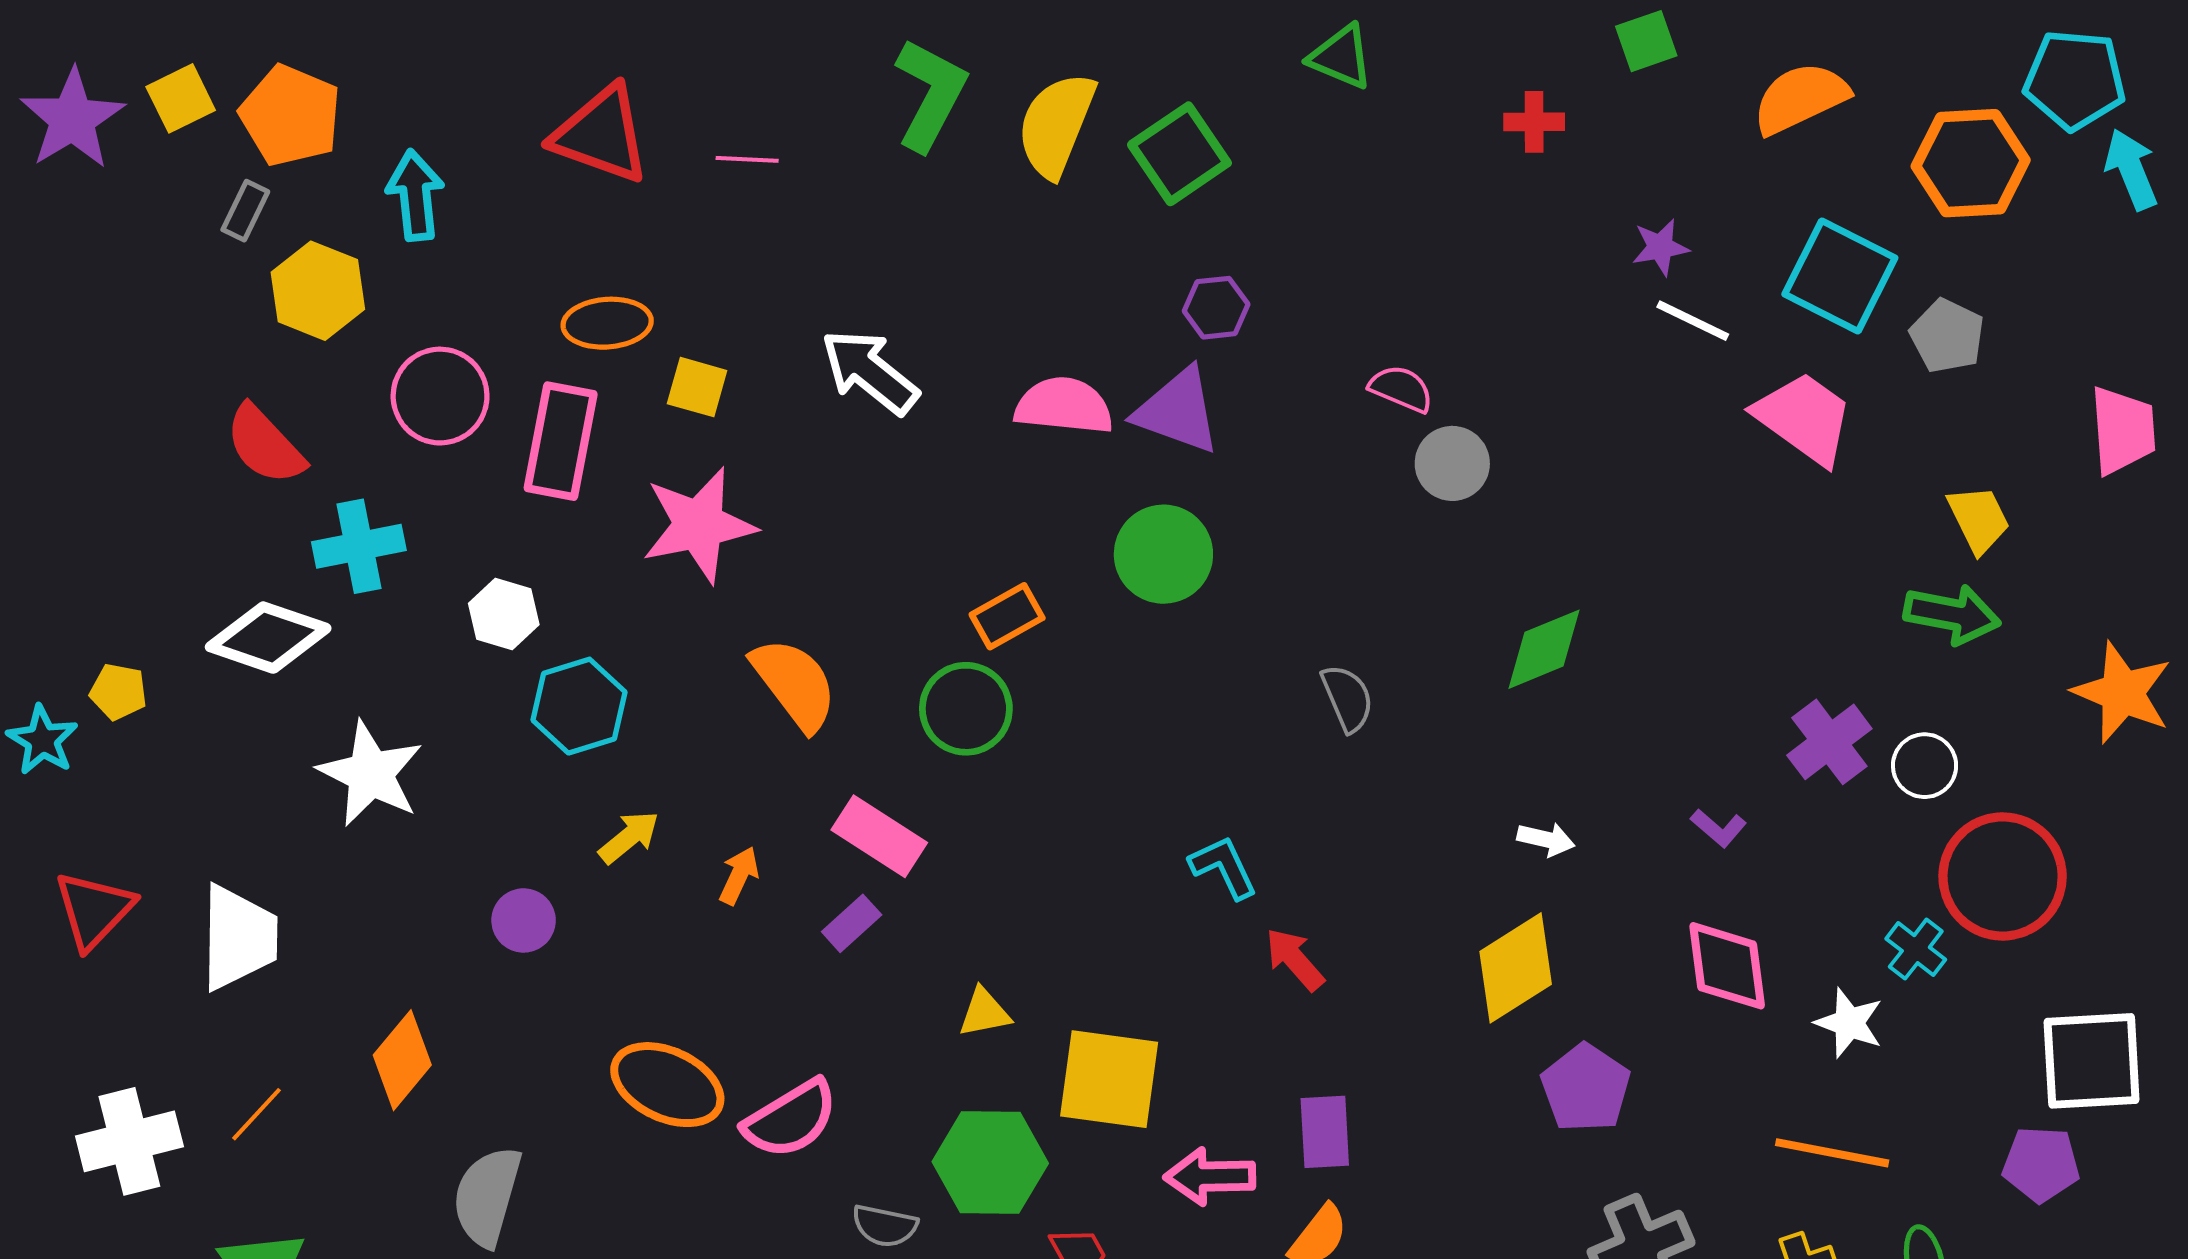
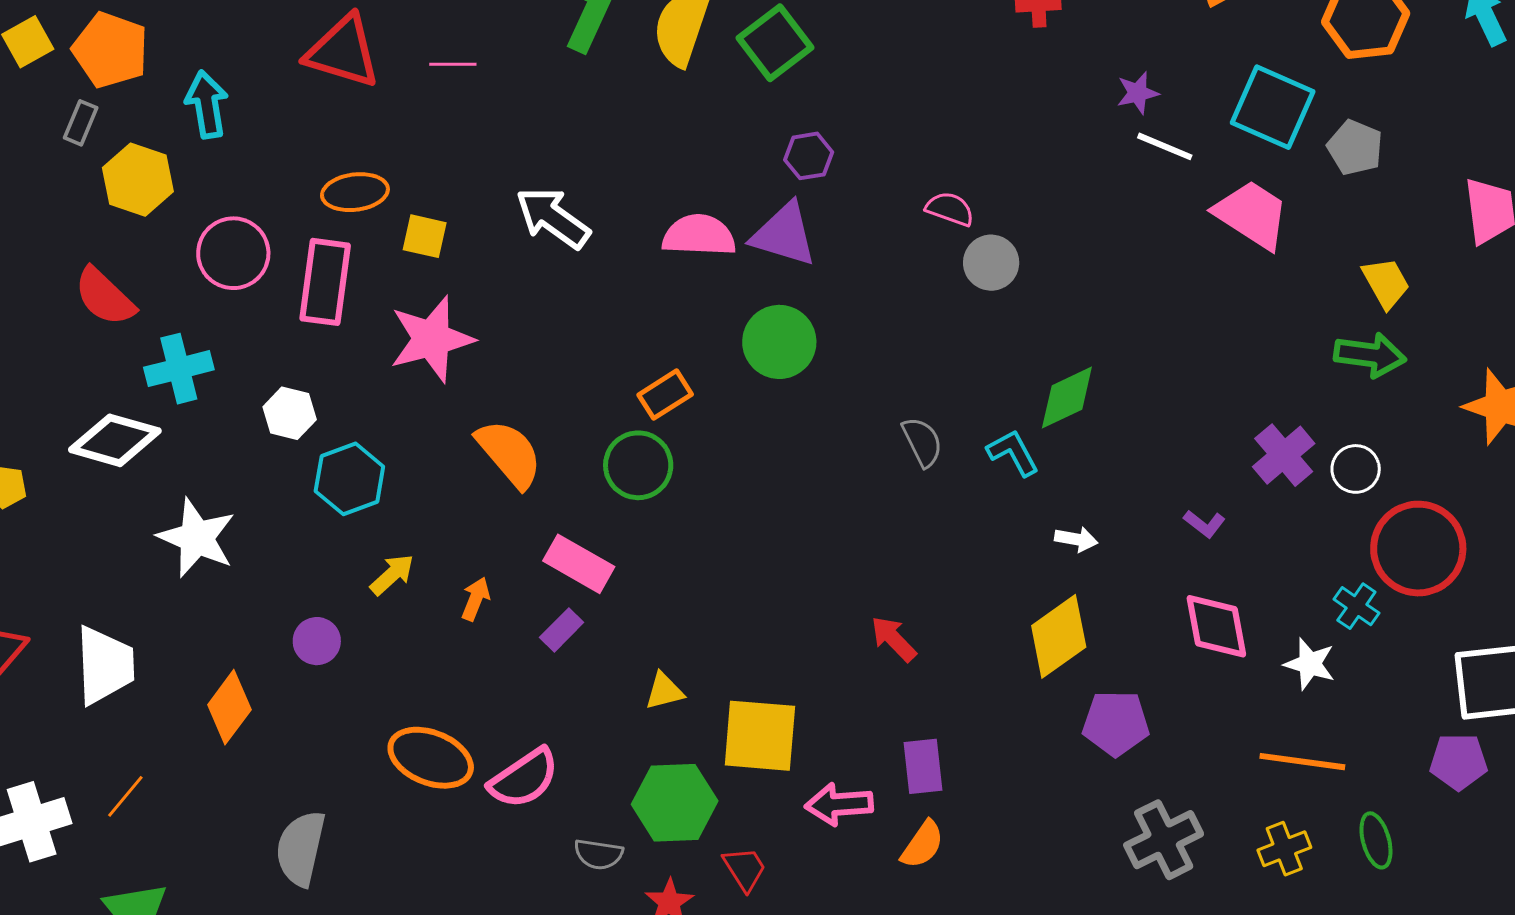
cyan L-shape: (1223, 867) -> (1013, 453), moved
orange diamond: (402, 1060) -> (229, 707), moved
purple pentagon: (1586, 1088) -> (1116, 723), turned -30

